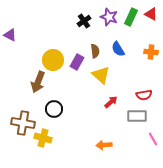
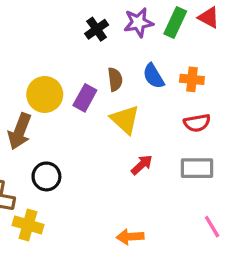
purple star: (109, 17) -> (138, 23), turned -30
orange cross: (151, 52) -> (192, 79), moved
red semicircle: (144, 95) -> (197, 123), moved
gray rectangle: (137, 116) -> (197, 168), moved

